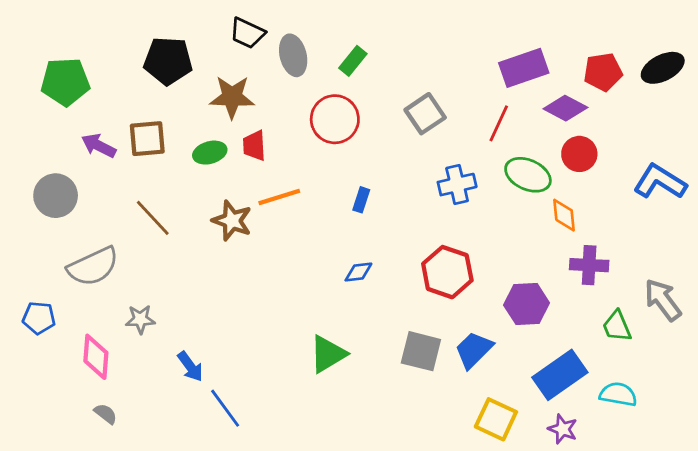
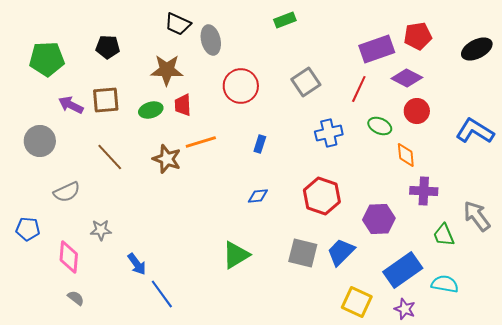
black pentagon: (168, 61) -> (108, 47), moved, size x0.7
green rectangle: (353, 61) -> (285, 20), moved, turned 30
red pentagon: (603, 72) -> (418, 36), moved
green ellipse: (528, 175) -> (380, 126), size x0.7
gray semicircle: (93, 266) -> (67, 192), size x0.7

